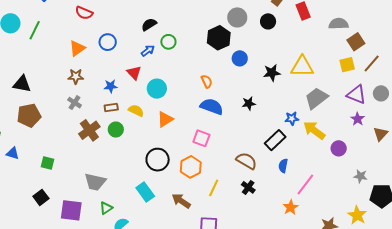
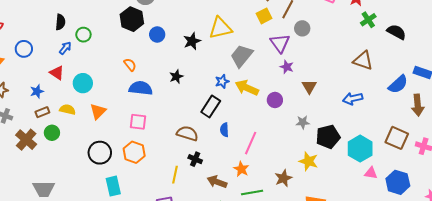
black semicircle: (149, 24) -> (60, 22), turned 140
gray circle: (381, 93) -> (302, 28), moved
purple triangle: (356, 95) -> (280, 43), turned 45
brown triangle: (380, 134) -> (309, 86), moved
yellow line: (214, 188) -> (175, 175), moved
cyan rectangle: (145, 192) -> (113, 186), moved, turned 36
brown arrow: (181, 201) -> (217, 182), moved

